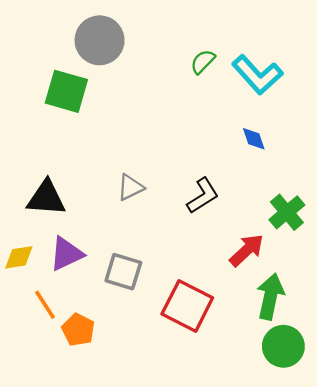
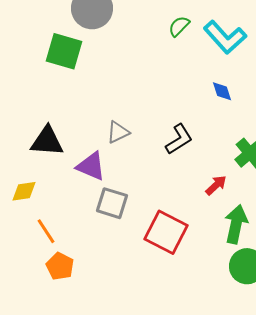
red arrow: (247, 250) -> (216, 185), size x0.7
purple triangle: (66, 254) -> (91, 166), moved, turned 48
orange pentagon: (78, 330) -> (60, 266), moved

